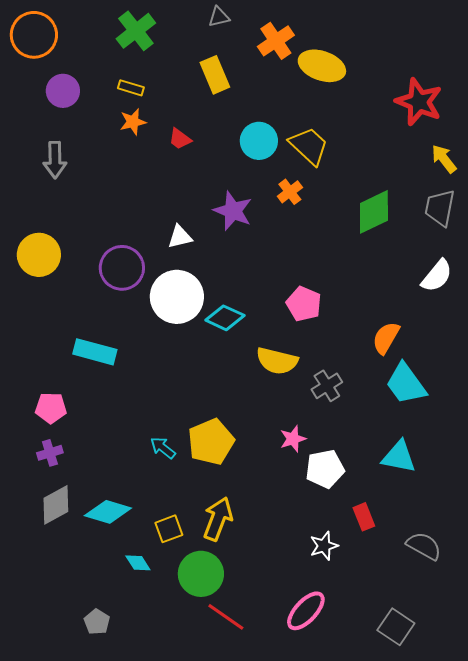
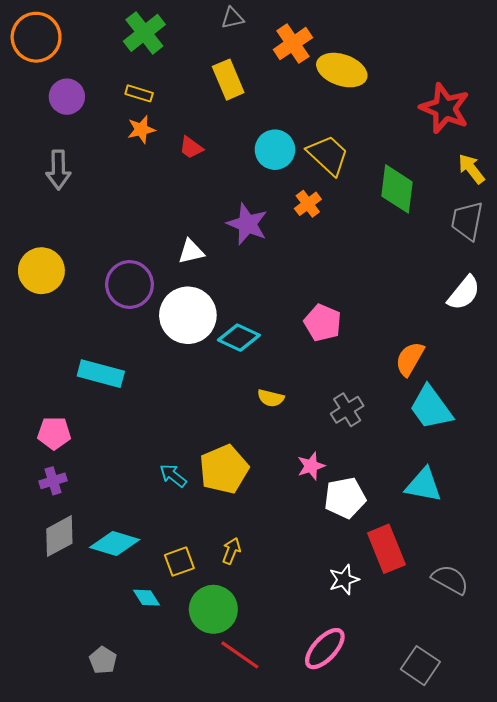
green diamond: (374, 212) -> (397, 189), moved, turned -57
yellow semicircle: (277, 361) -> (271, 398), moved, size x0.6
red rectangle: (364, 517) -> (386, 549), size x1.6
yellow arrow: (218, 519) -> (231, 551), size x0.6

